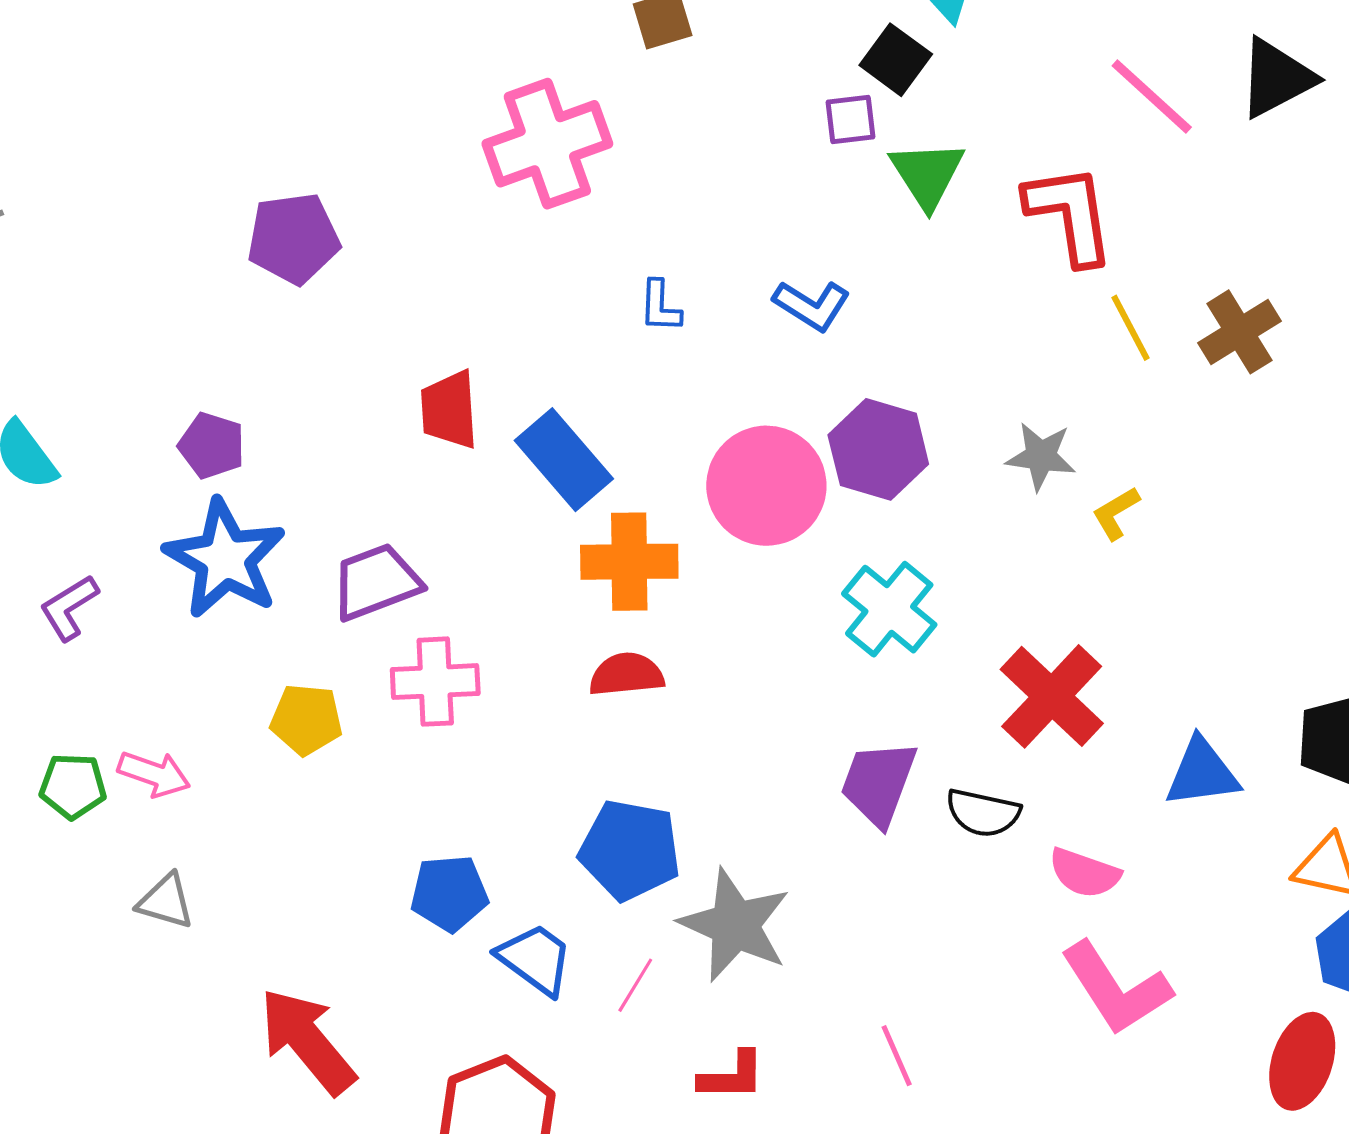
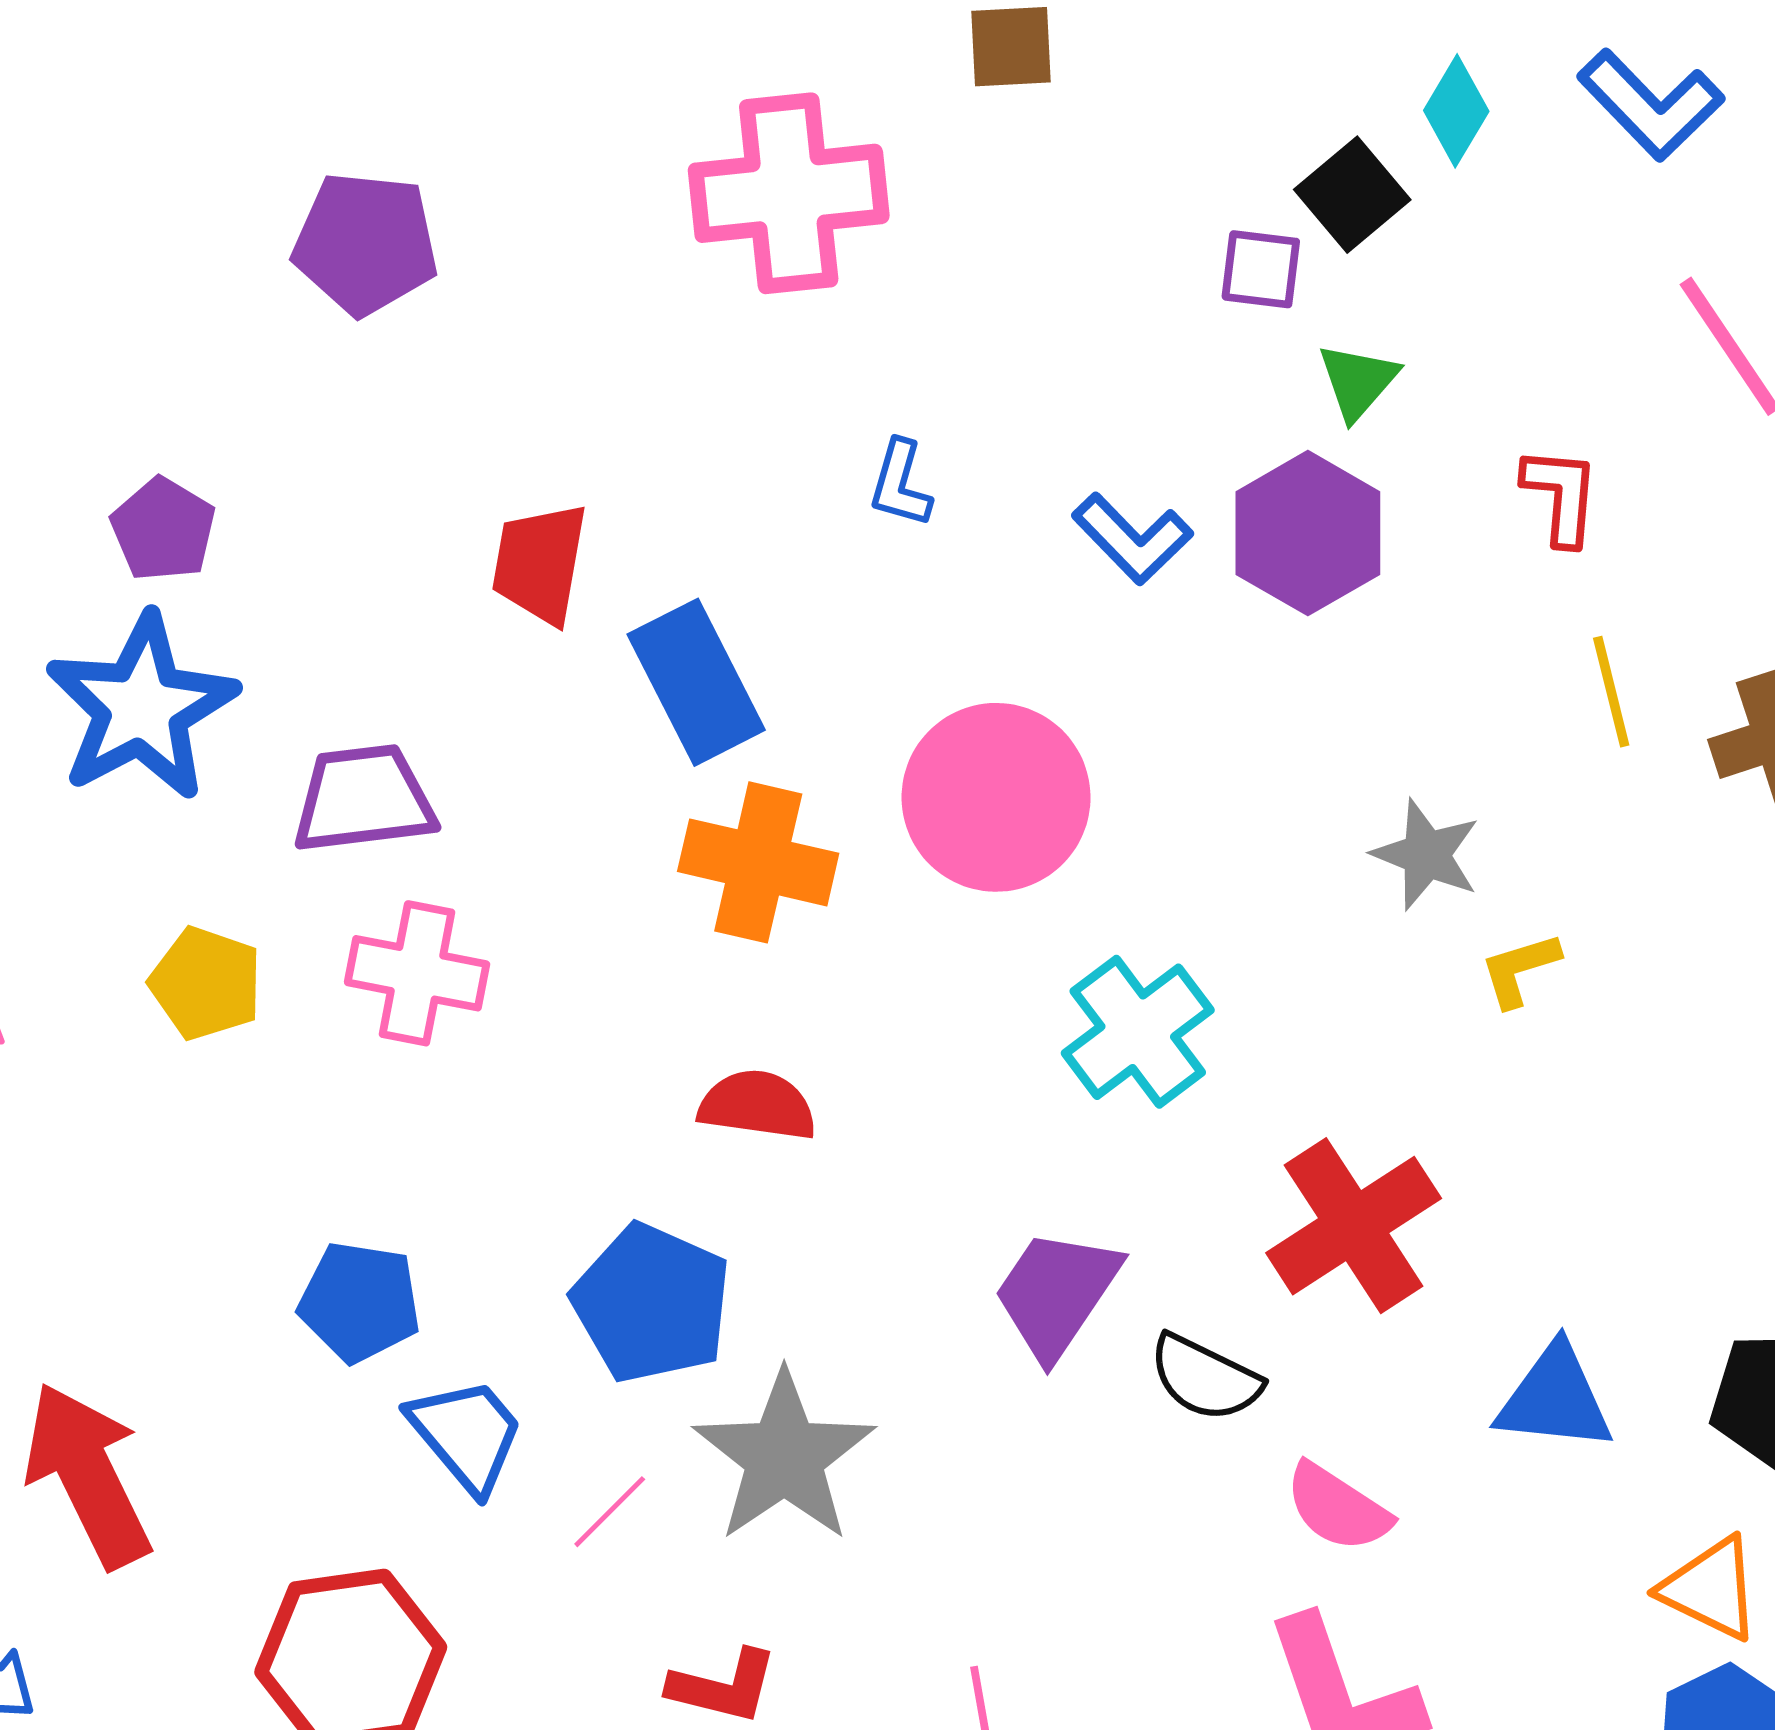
green triangle: (927, 174) -> (1358, 381), size x0.7
red L-shape: (1070, 214) -> (1561, 496), size x0.6
purple hexagon: (878, 449) -> (1308, 533), moved
red semicircle: (626, 675) -> (757, 1105), moved

